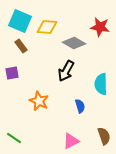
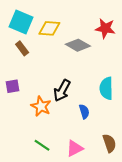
black arrow: (66, 71) -> (62, 90), moved
purple square: (12, 73) -> (13, 86), moved
green line: (14, 138) -> (42, 145), moved

